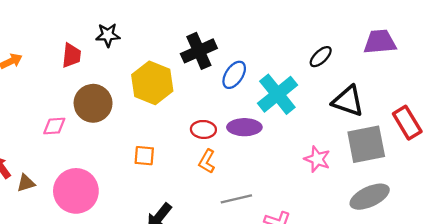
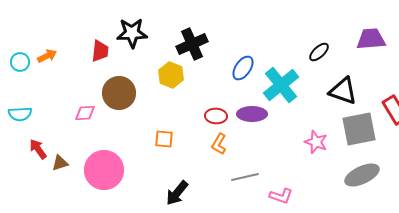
black star: (108, 35) -> (132, 33), size x1.4
black cross: (199, 51) -> (192, 44), moved
yellow hexagon: (152, 83) -> (171, 75), size x0.7

